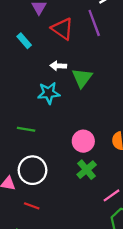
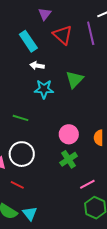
cyan rectangle: (24, 41) -> (28, 41), size x1.5
white arrow: (58, 66) -> (37, 66), moved

